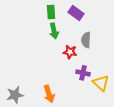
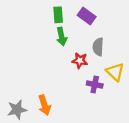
yellow triangle: (101, 83) -> (115, 72), moved
orange arrow: (49, 94) -> (44, 105), moved

